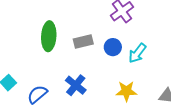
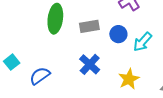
blue cross: (76, 85) -> (90, 64), moved
yellow star: (126, 91) -> (129, 79), turned -30

